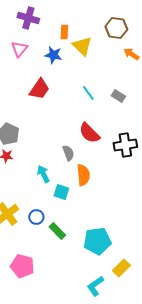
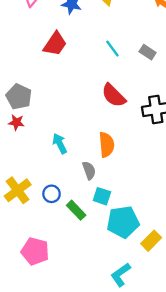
gray semicircle: (68, 153) -> (89, 170), moved
cyan square: (61, 192) -> (102, 196), moved
yellow rectangle: (121, 268) -> (151, 241), moved

